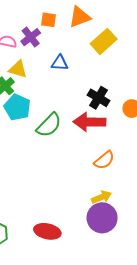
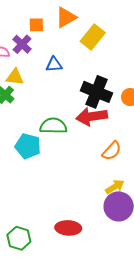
black cross: (98, 98) -> (96, 92), size x1.4
cyan pentagon: (17, 107) -> (28, 146), moved
green semicircle: (49, 125) -> (53, 126), turned -124

